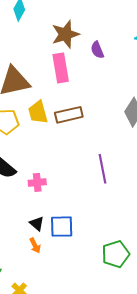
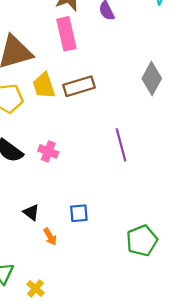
pink cross: (37, 182) -> (48, 151), moved, turned 30
black triangle: (37, 224) -> (31, 212), moved
blue square: (62, 227) -> (79, 213), size x0.7

